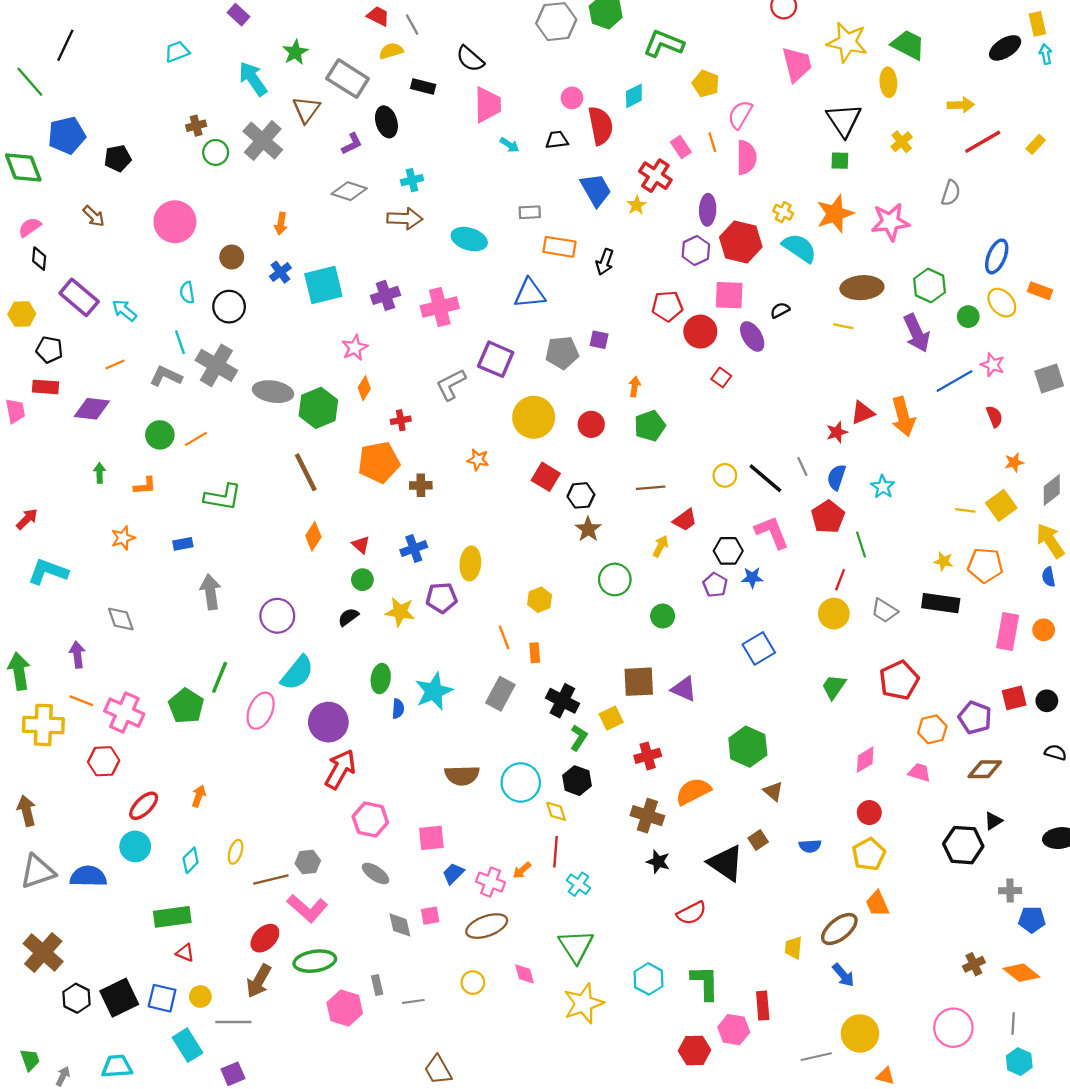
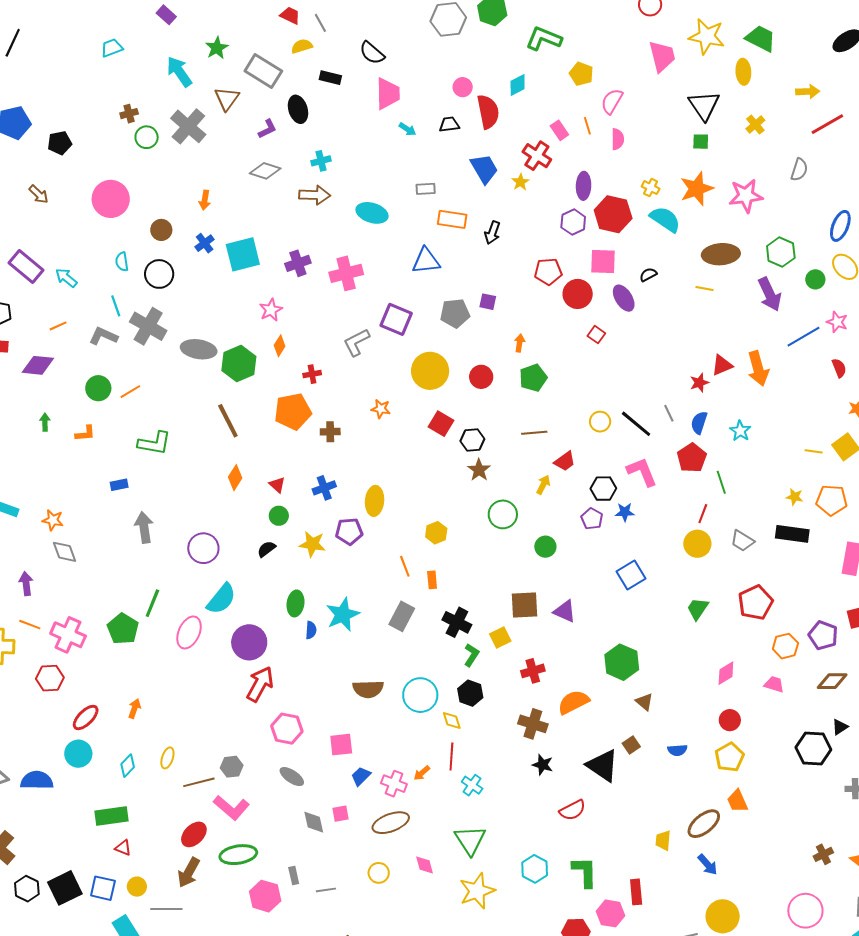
pink semicircle: (746, 157) -> (618, 139), size x0.7
orange star: (123, 538) -> (53, 520), moved, turned 30

